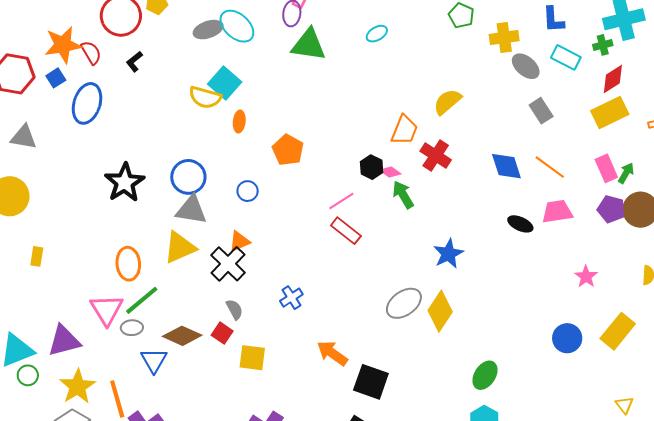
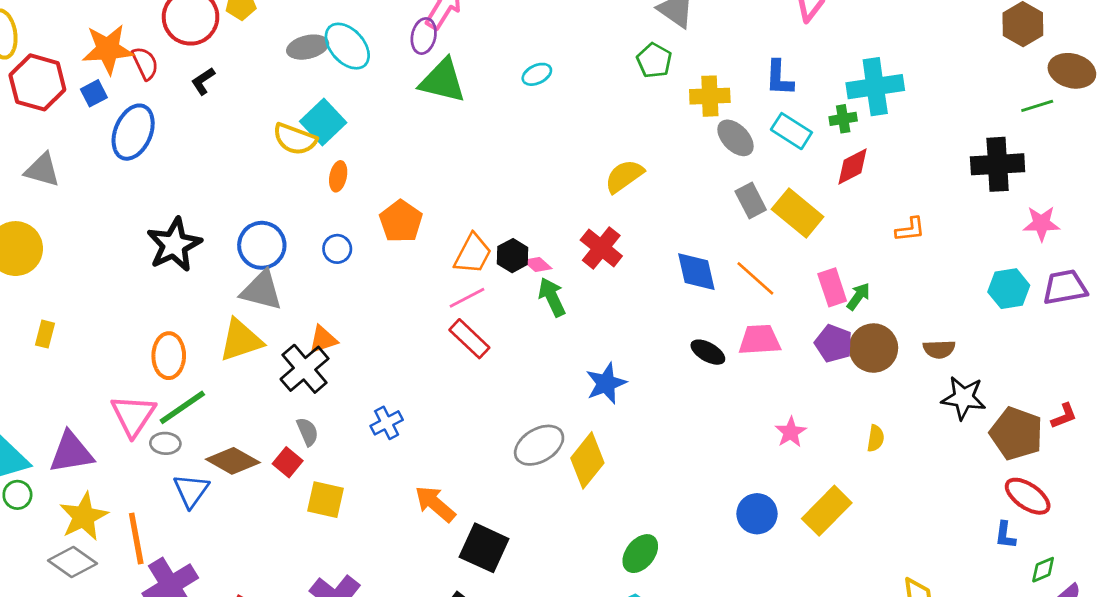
yellow rectangle: (610, 113) -> (798, 213), moved, turned 60
orange trapezoid: (404, 130) -> (473, 254), moved
blue circle: (248, 191) -> (337, 249), moved

